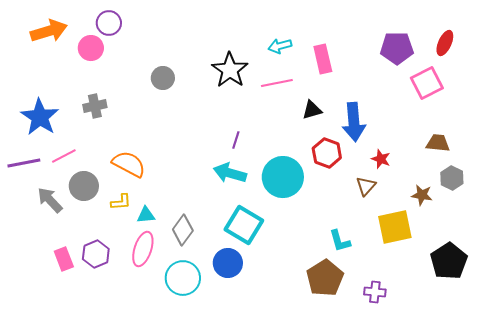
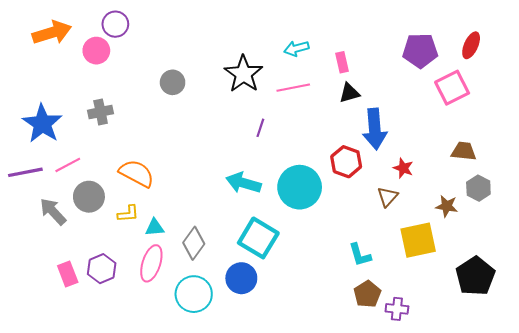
pink rectangle: (323, 59) -> (342, 62), size x0.7
black triangle: (312, 110) -> (349, 93), moved
purple line: (236, 140) -> (260, 128), moved
brown pentagon: (325, 278) -> (367, 294), moved, size x0.7

